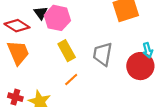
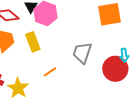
yellow rectangle: (67, 51) -> (33, 42), moved

